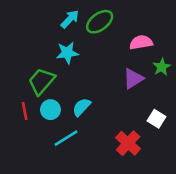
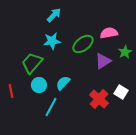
green ellipse: (100, 22) -> (83, 44), moved
red line: (25, 111) -> (11, 91), moved
cyan line: (66, 138) -> (51, 107), turned -30
red cross: (128, 143) -> (99, 99), moved

